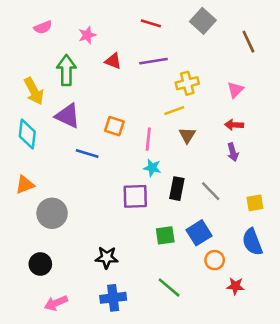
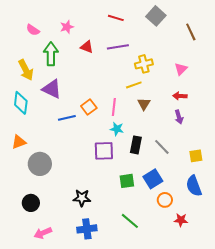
pink semicircle: (43, 27) -> (33, 30), moved, turned 56
orange square: (114, 126) -> (89, 107), moved, turned 35
blue line: (87, 153) -> (67, 118), turned -30

